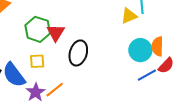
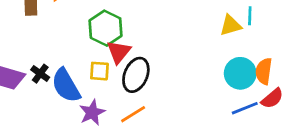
red triangle: (56, 33) -> (119, 52), moved
black ellipse: (78, 53) -> (136, 75), moved
orange line: (55, 90) -> (133, 114), moved

